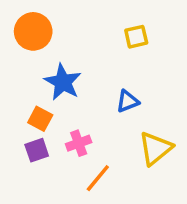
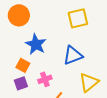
yellow square: (136, 37) -> (78, 18), size x1.5
blue triangle: (127, 101) -> (73, 55), size x1.5

